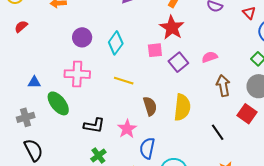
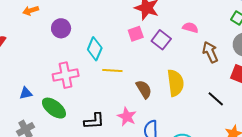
purple circle: (82, 37) -> (61, 28), moved
cyan diamond: (116, 43) -> (95, 49), moved
pink semicircle: (210, 57) -> (190, 28), turned 49

